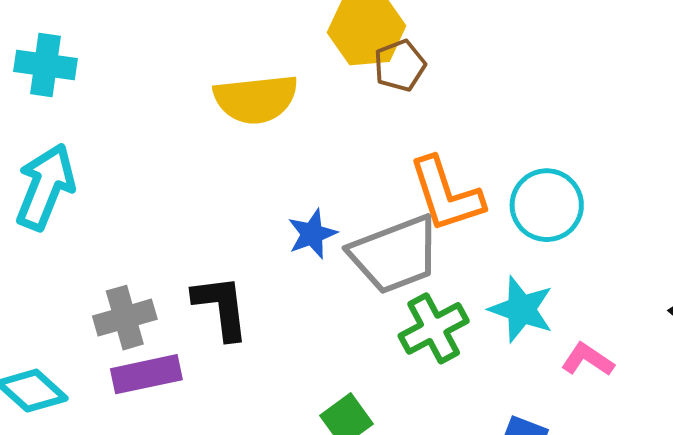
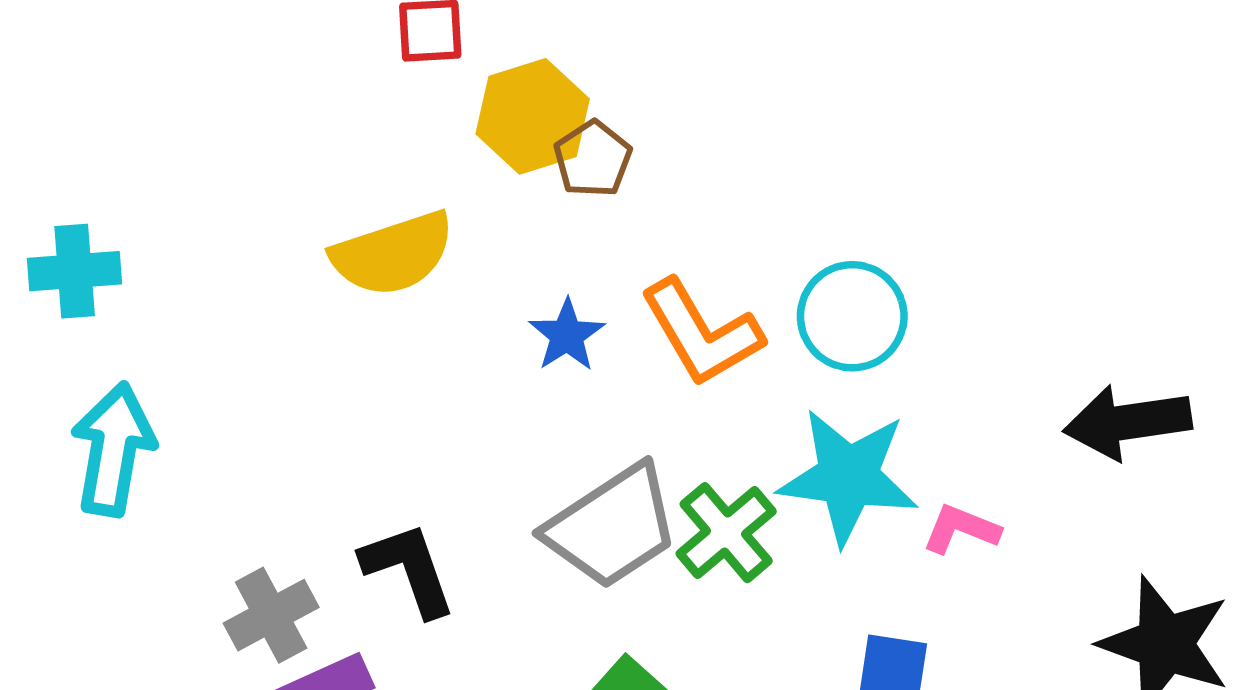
blue star: (312, 234) -> (567, 335), moved
gray trapezoid: (395, 255) -> (612, 527), moved
cyan star: (521, 309) -> (848, 477), size x1.4

